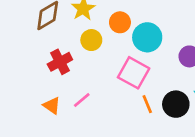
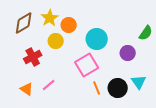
orange circle: (120, 22) -> (69, 25), moved
pink square: (134, 73) -> (87, 65), turned 30

